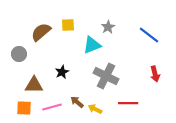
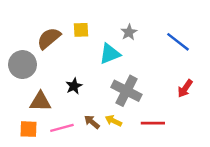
gray circle: (19, 54) -> (23, 65), size x1.5
red arrow: (155, 74) -> (185, 88), turned 49
yellow arrow: (95, 109) -> (113, 121), moved

